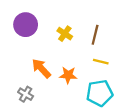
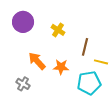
brown line: (95, 35) -> (85, 47), moved
yellow line: (101, 62) -> (101, 62), moved

